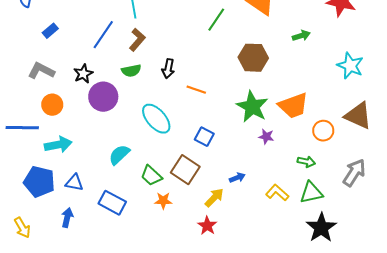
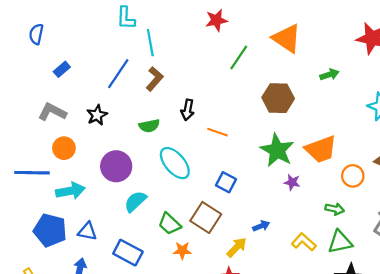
green semicircle: (131, 71) -> (149, 126), moved
purple circle: (103, 97) -> (116, 166), moved

